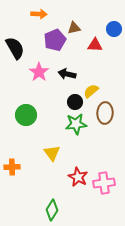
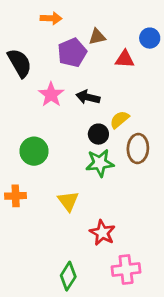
orange cross: (12, 167) -> (16, 196), moved
pink cross: (104, 183) -> (126, 269), moved

